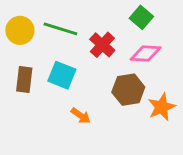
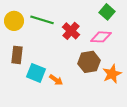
green square: (141, 17) -> (107, 12), moved
cyan square: (62, 75) -> (36, 73), moved

